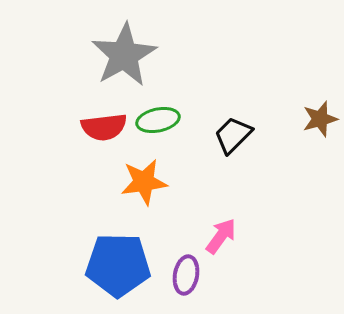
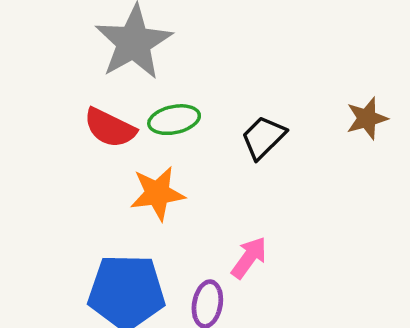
red semicircle: (104, 127) -> (110, 128), turned 33

